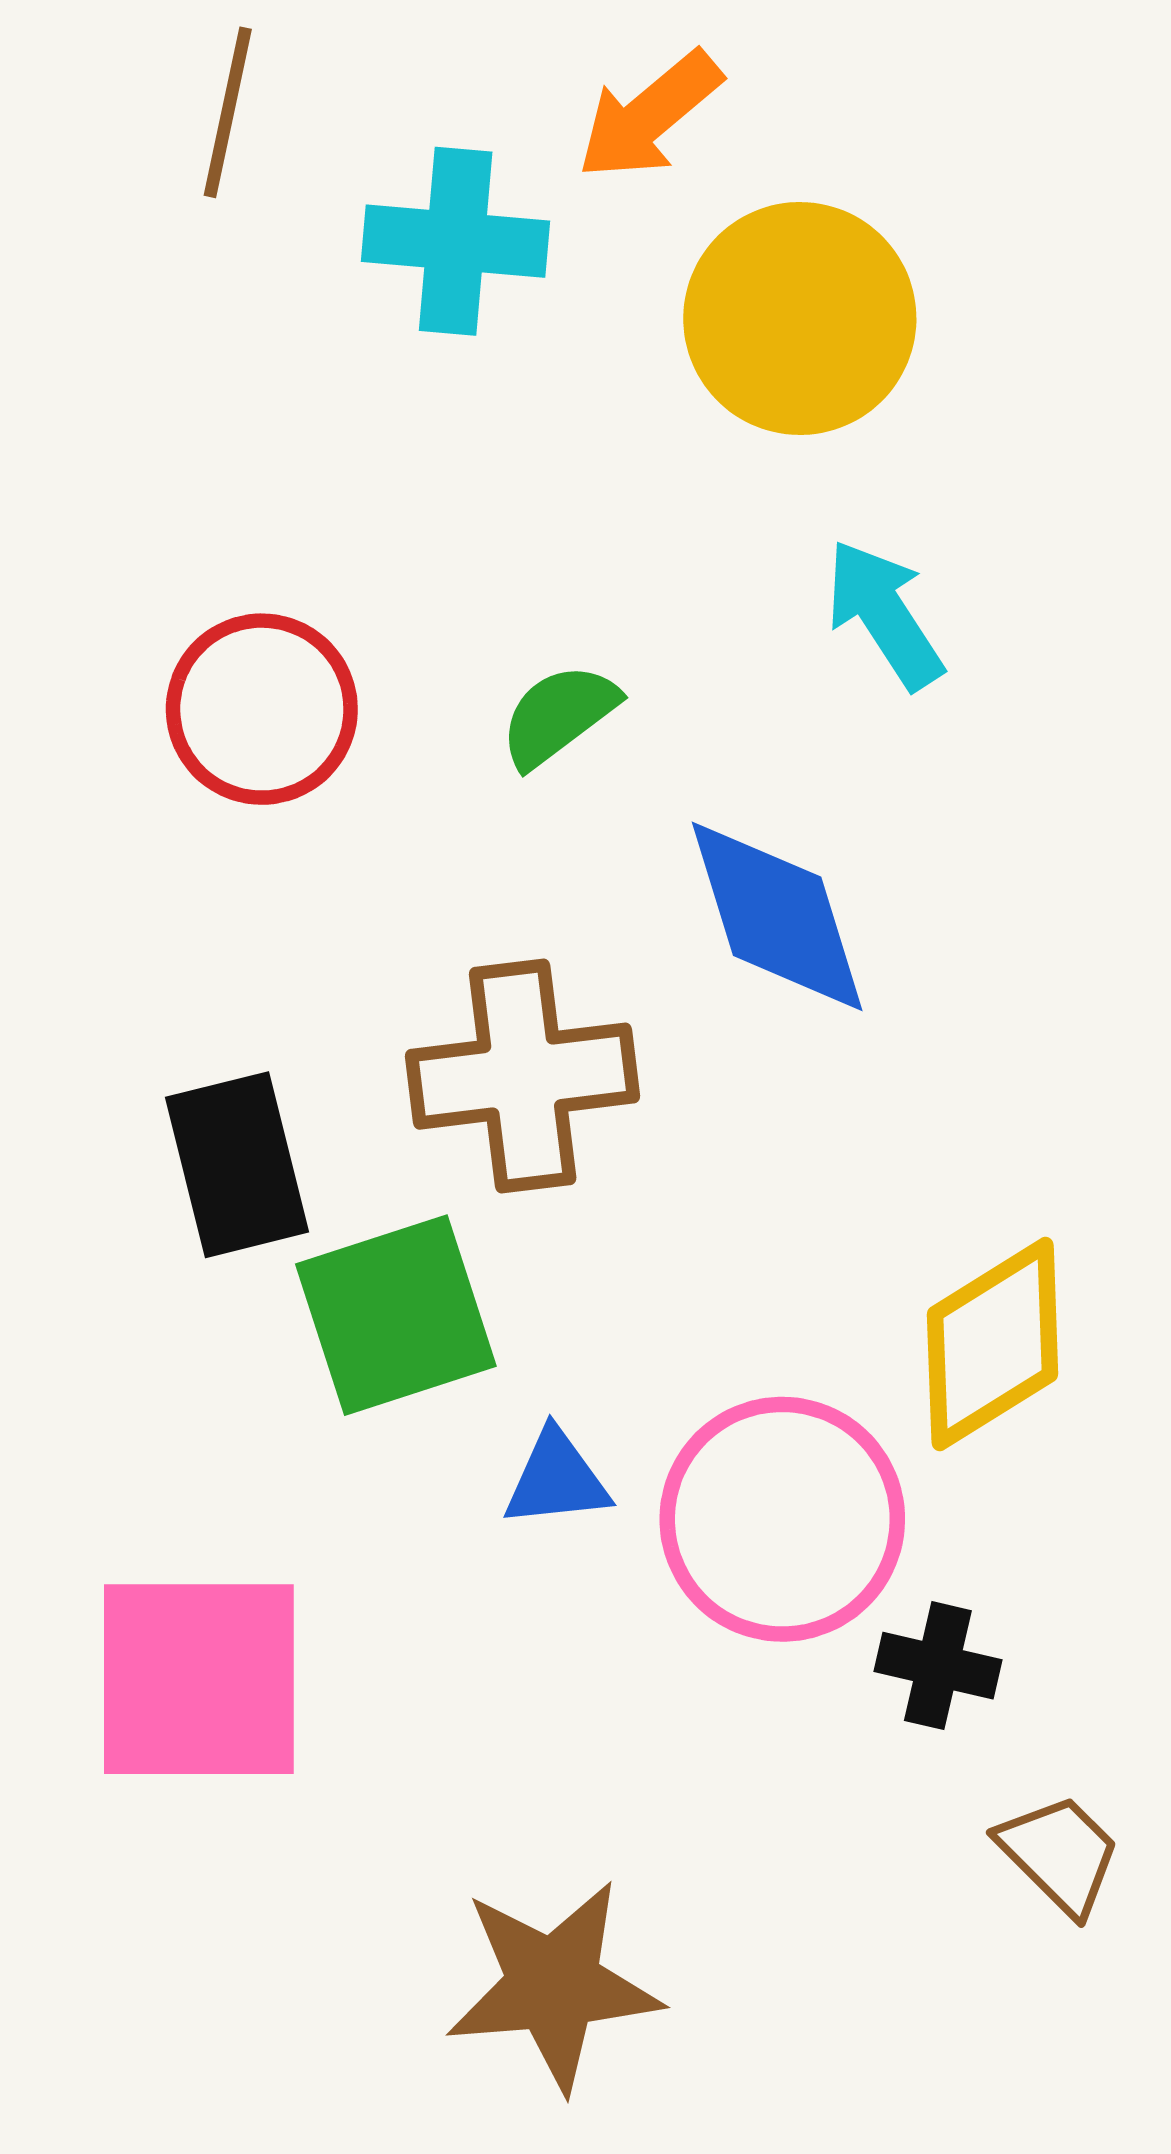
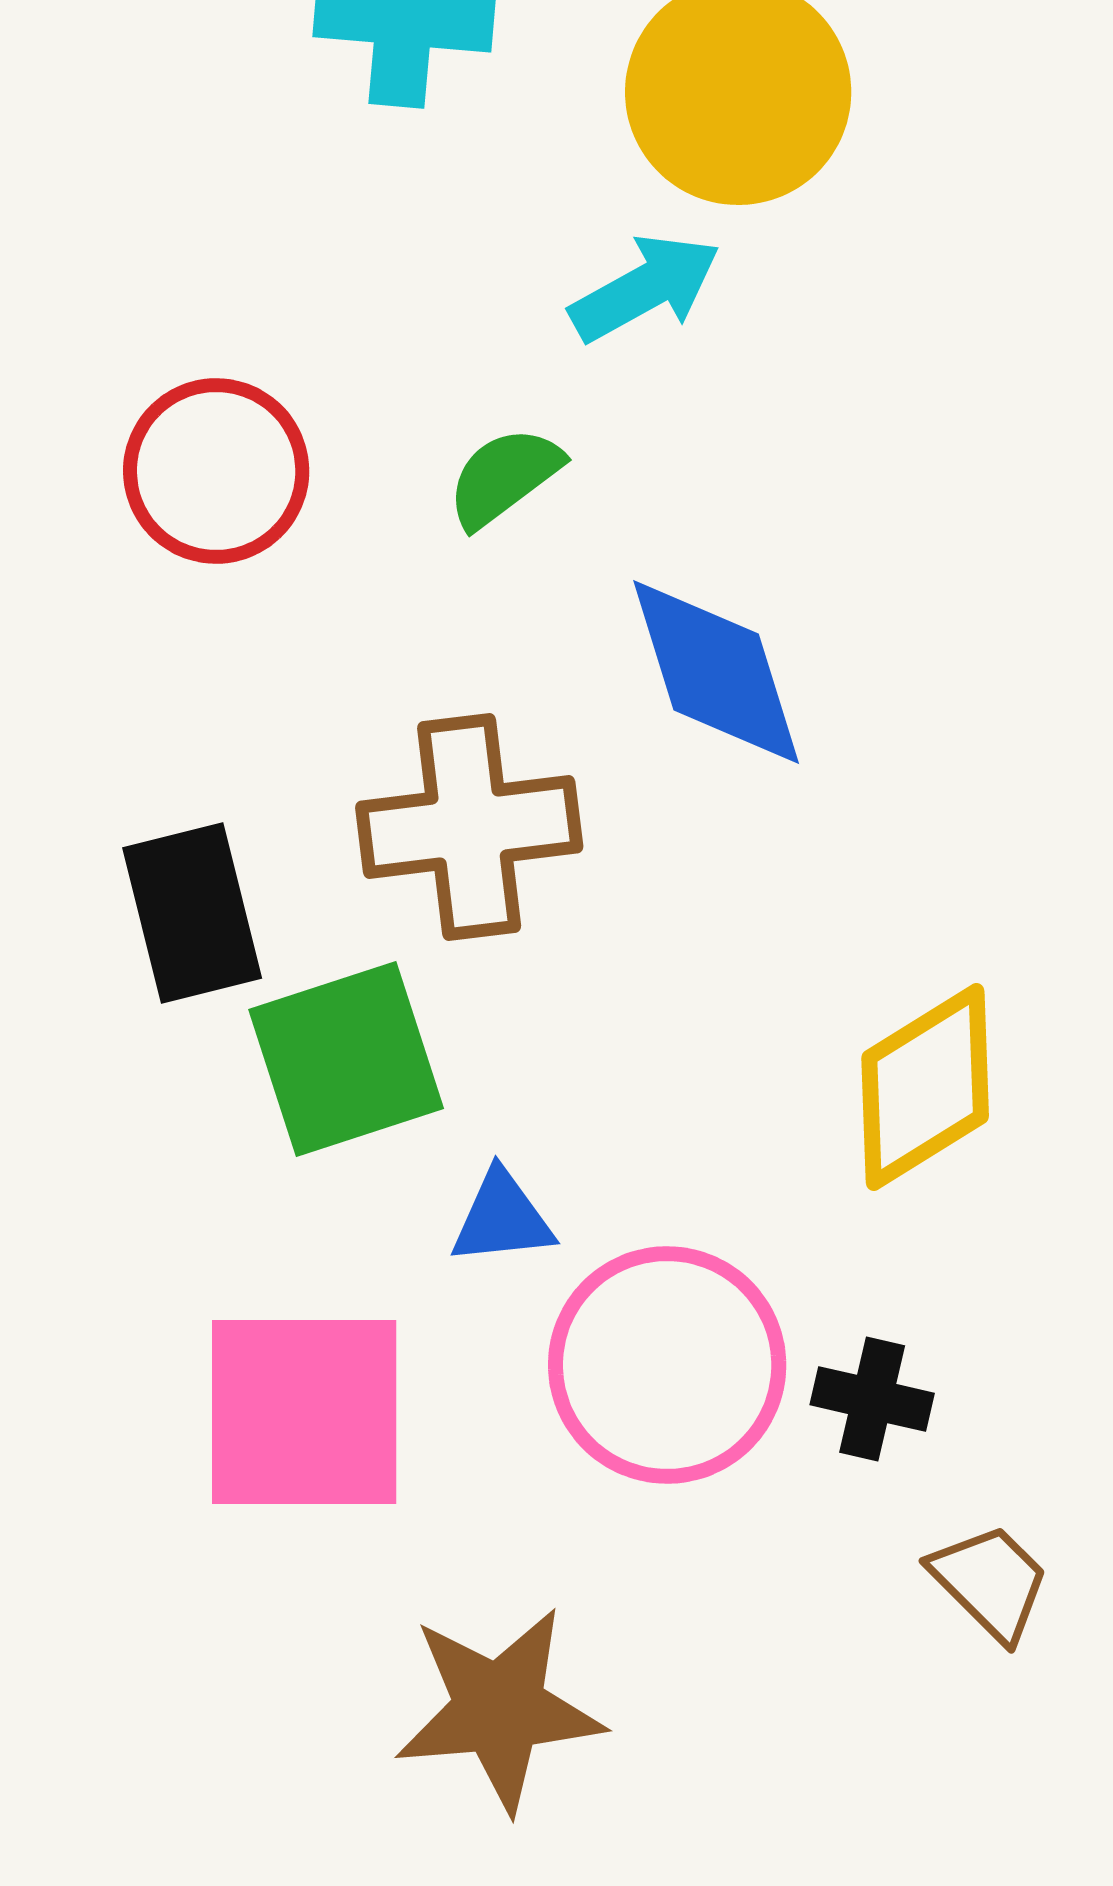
cyan arrow: (884, 614) -> (645, 288), moved, turned 94
pink circle: (782, 1519) -> (667, 1365), moved
pink square: (199, 1679) -> (304, 1412), moved

